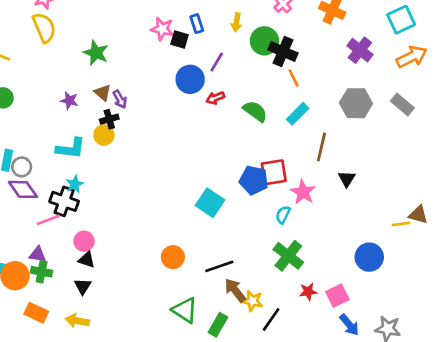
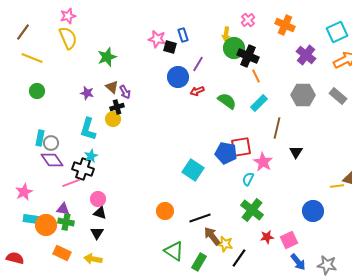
yellow arrow: (237, 22) -> (226, 34), moved
green star: (96, 53) -> (107, 57), turned 30
cyan L-shape: (71, 148) -> (88, 129), turned 100

